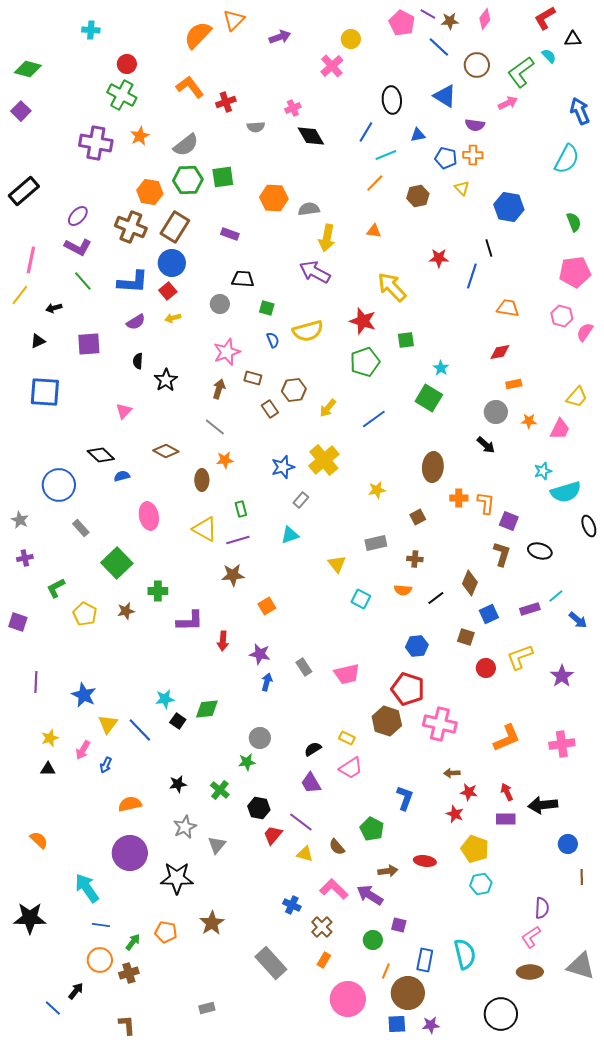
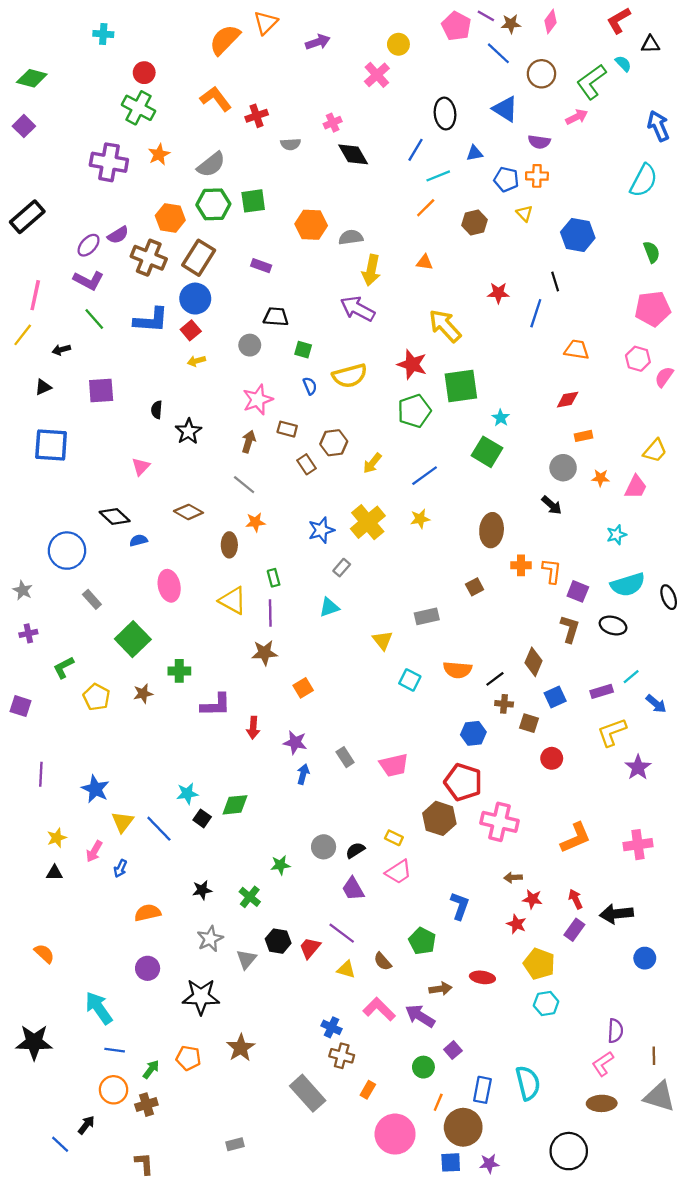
purple semicircle: (136, 322) -> (118, 235), moved
green square: (406, 340) -> (461, 386), size x1.8
yellow star: (377, 490) -> (420, 519), moved
cyan semicircle: (566, 492) -> (628, 585), moved
purple line: (238, 540) -> (270, 613), turned -75
brown cross: (415, 559) -> (504, 704), moved
orange semicircle: (403, 590) -> (457, 670), size x1.4
yellow L-shape: (520, 657) -> (612, 732), moved
gray circle: (260, 738) -> (324, 847), moved
black hexagon: (259, 808) -> (278, 941), moved
purple rectangle: (506, 819) -> (574, 930), turned -54
purple circle: (130, 853) -> (148, 968), size x0.6
brown line: (582, 877) -> (654, 1056), moved
purple square: (399, 925) -> (453, 1050), turned 35
brown cross: (322, 927) -> (342, 1056), moved, turned -30

